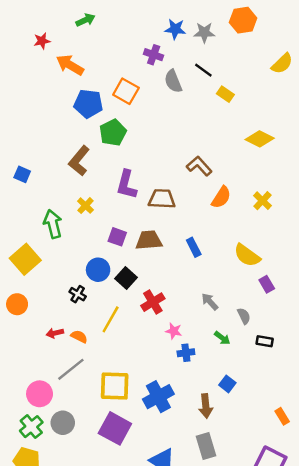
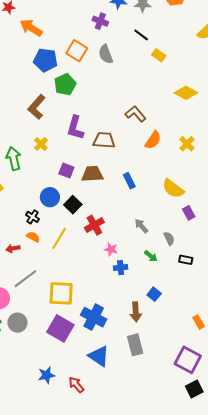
gray semicircle: (173, 81) -> (106, 54), moved
orange semicircle: (79, 337) -> (33, 237), moved
blue cross: (158, 397) -> (94, 317), moved, turned -35

